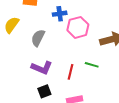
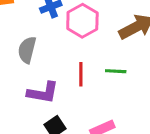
red line: (70, 72) -> (81, 74), moved

